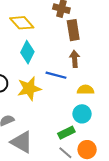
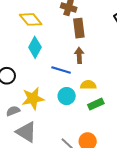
yellow star: (29, 88) -> (33, 99), moved
cyan circle: (82, 114) -> (67, 96), moved
green rectangle: (66, 133) -> (96, 104), moved

